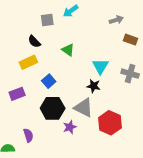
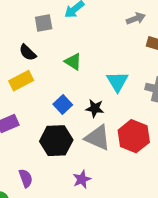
blue square: (49, 81) -> (63, 104), moved
black star: (93, 86) -> (95, 108), moved
red hexagon: (110, 123) -> (134, 136), moved
purple star: (70, 127) -> (82, 179), moved

